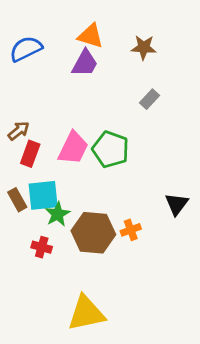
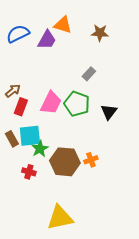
purple trapezoid: (85, 63) -> (47, 40), moved
gray rectangle: (149, 99) -> (89, 74), moved
black triangle: (177, 204) -> (109, 112), moved

